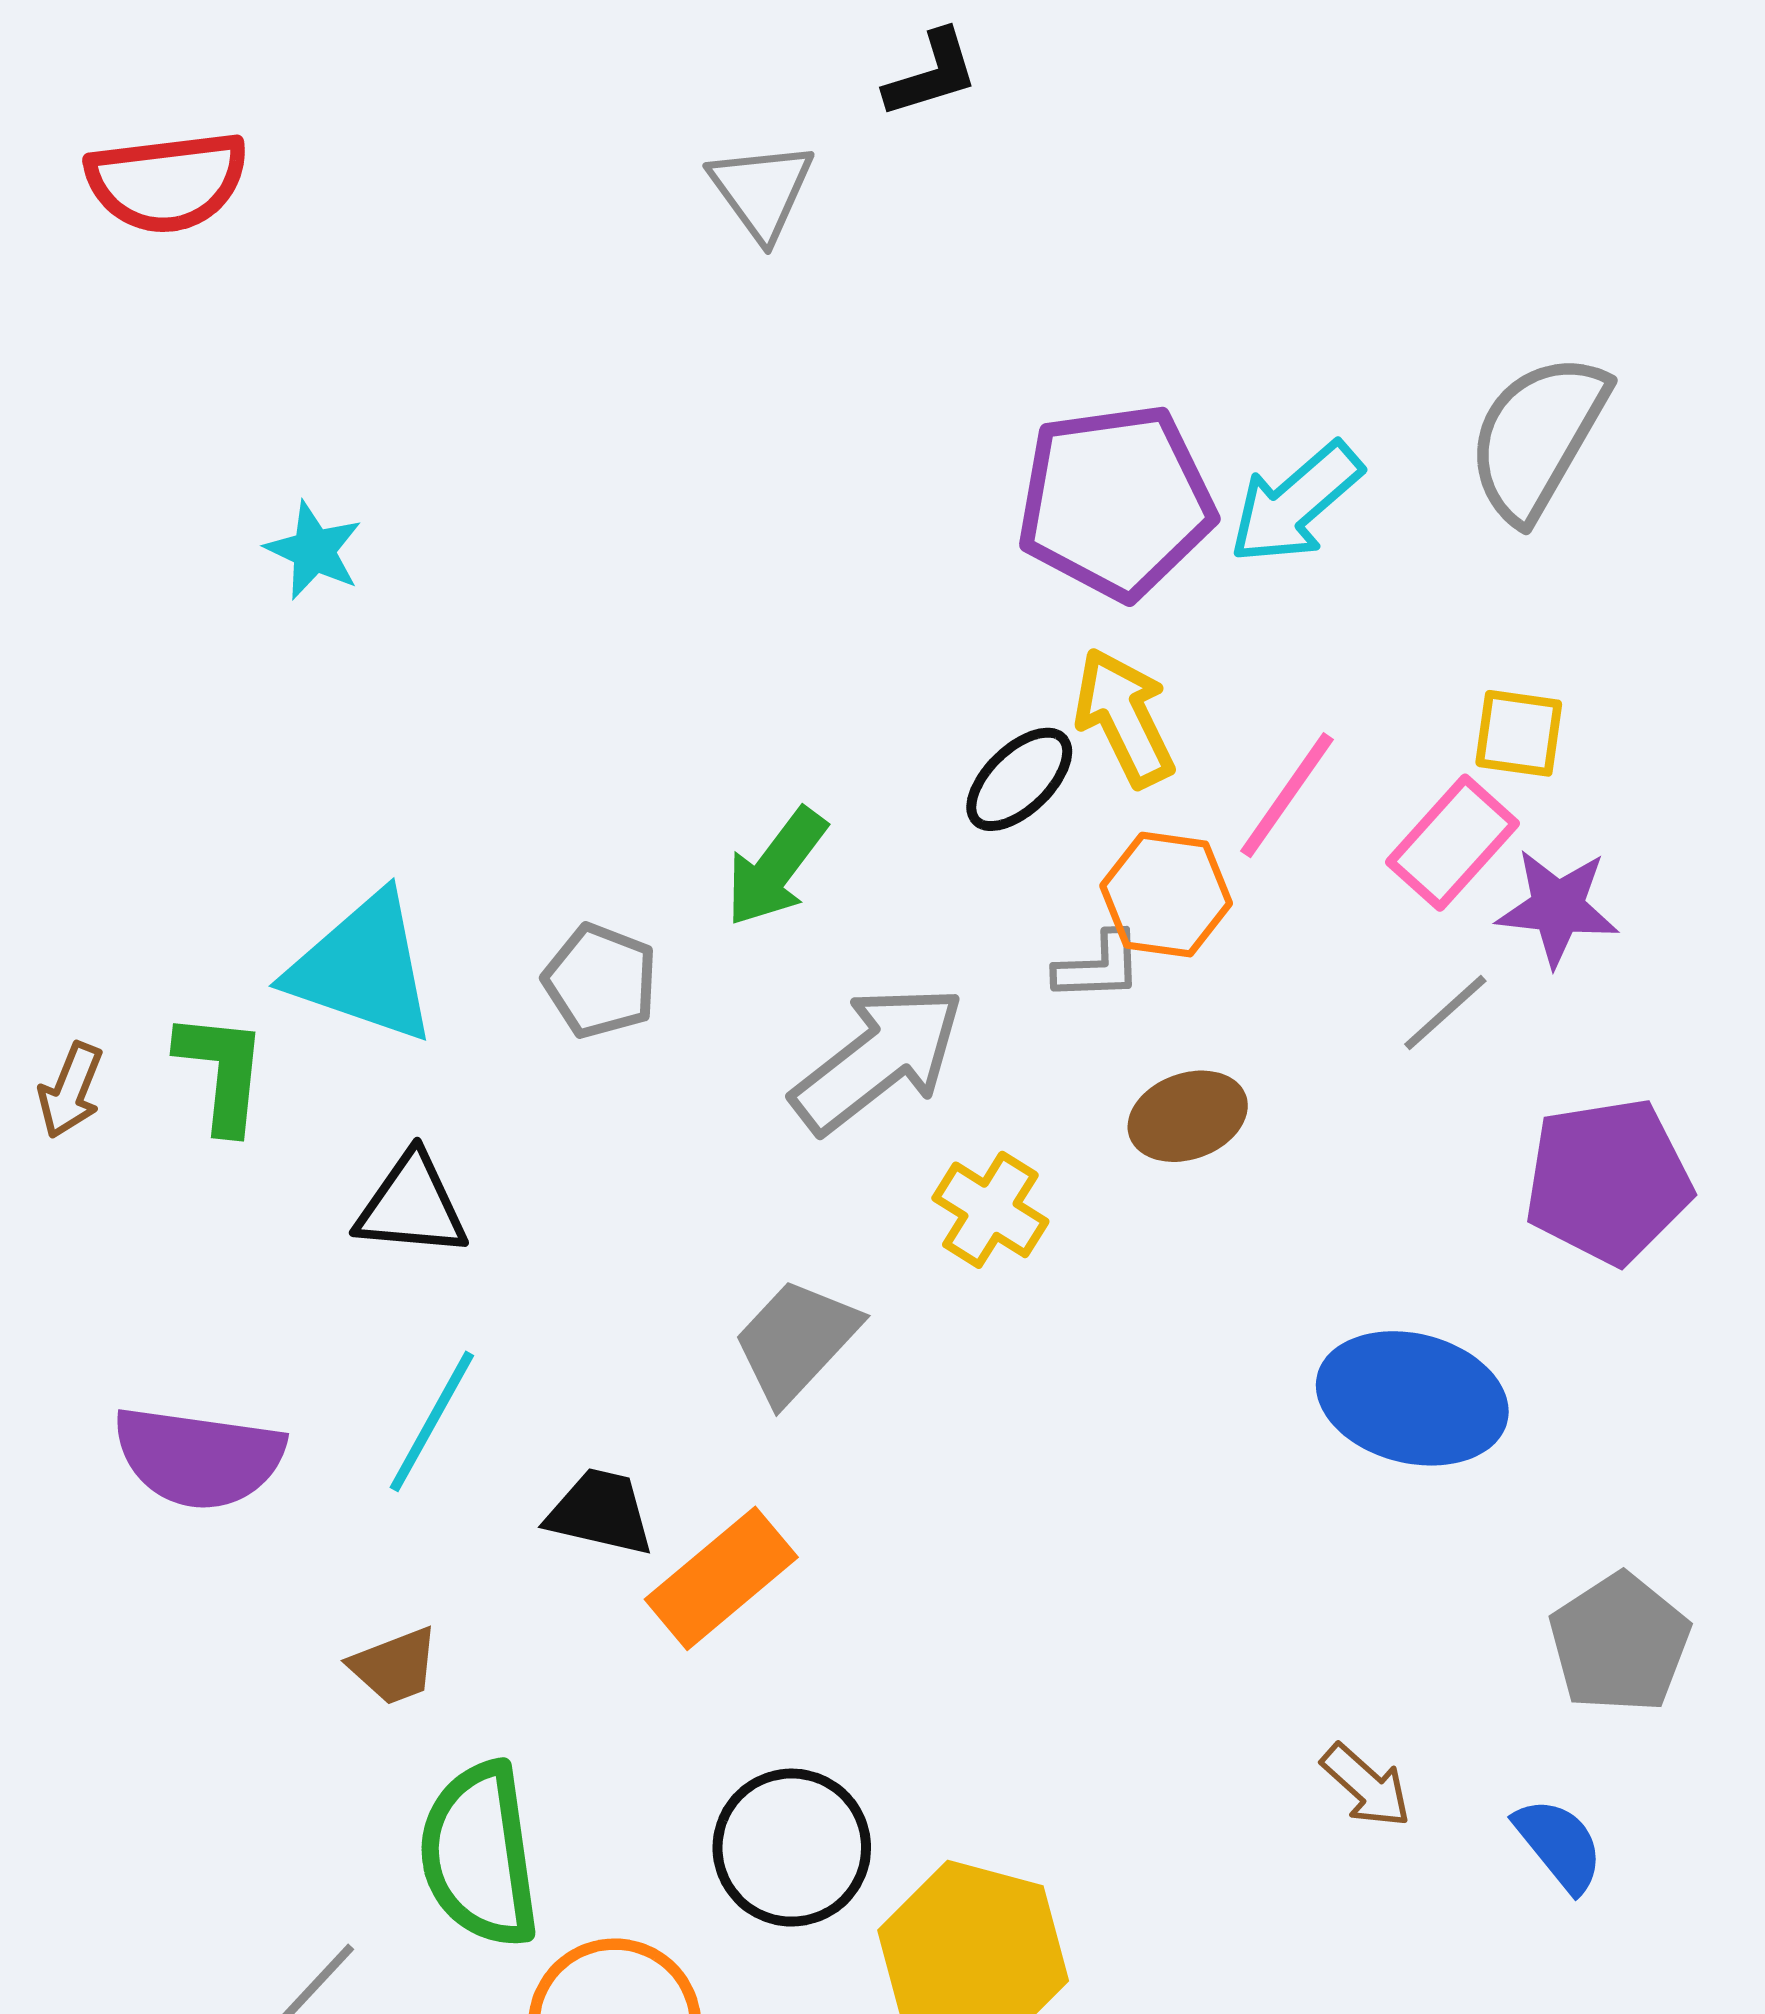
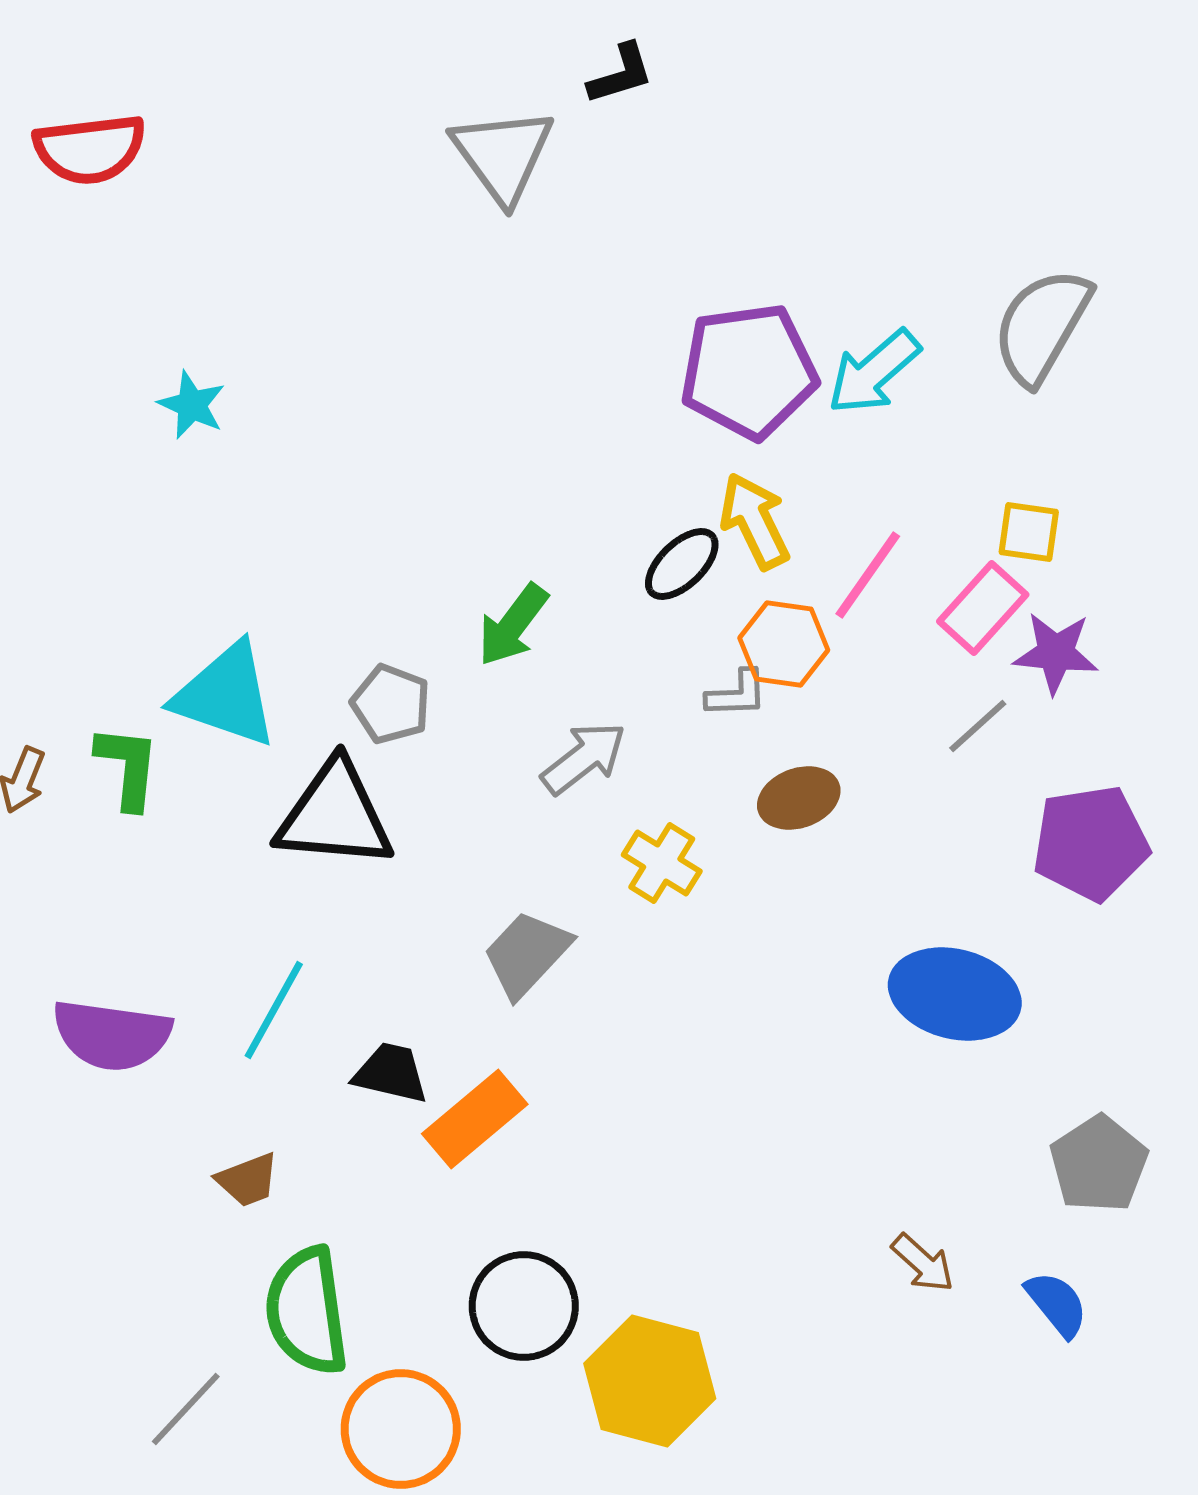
gray triangle: (762, 191) -> (503, 155), size x1.4
gray arrow: (878, 1059) -> (584, 758), size x0.7
black triangle: (412, 1205) -> (335, 815), moved, size x1.5

